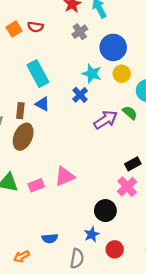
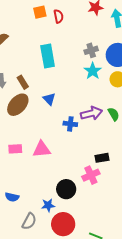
red semicircle: (35, 27) -> (58, 16), turned -128
gray cross: (80, 32) -> (91, 50), moved
blue cross: (80, 95) -> (70, 124), moved, turned 32
blue triangle: (42, 104) -> (49, 99), moved
brown rectangle: (20, 111) -> (23, 82), turned -56
red circle: (115, 249) -> (63, 224), size x1.5

